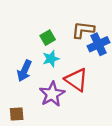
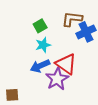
blue arrow: (24, 71) -> (40, 66), moved, turned 42
purple star: (52, 94) -> (57, 79), moved

